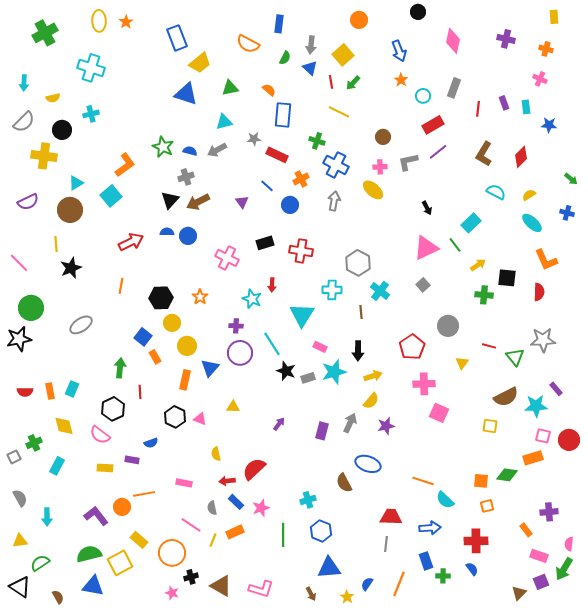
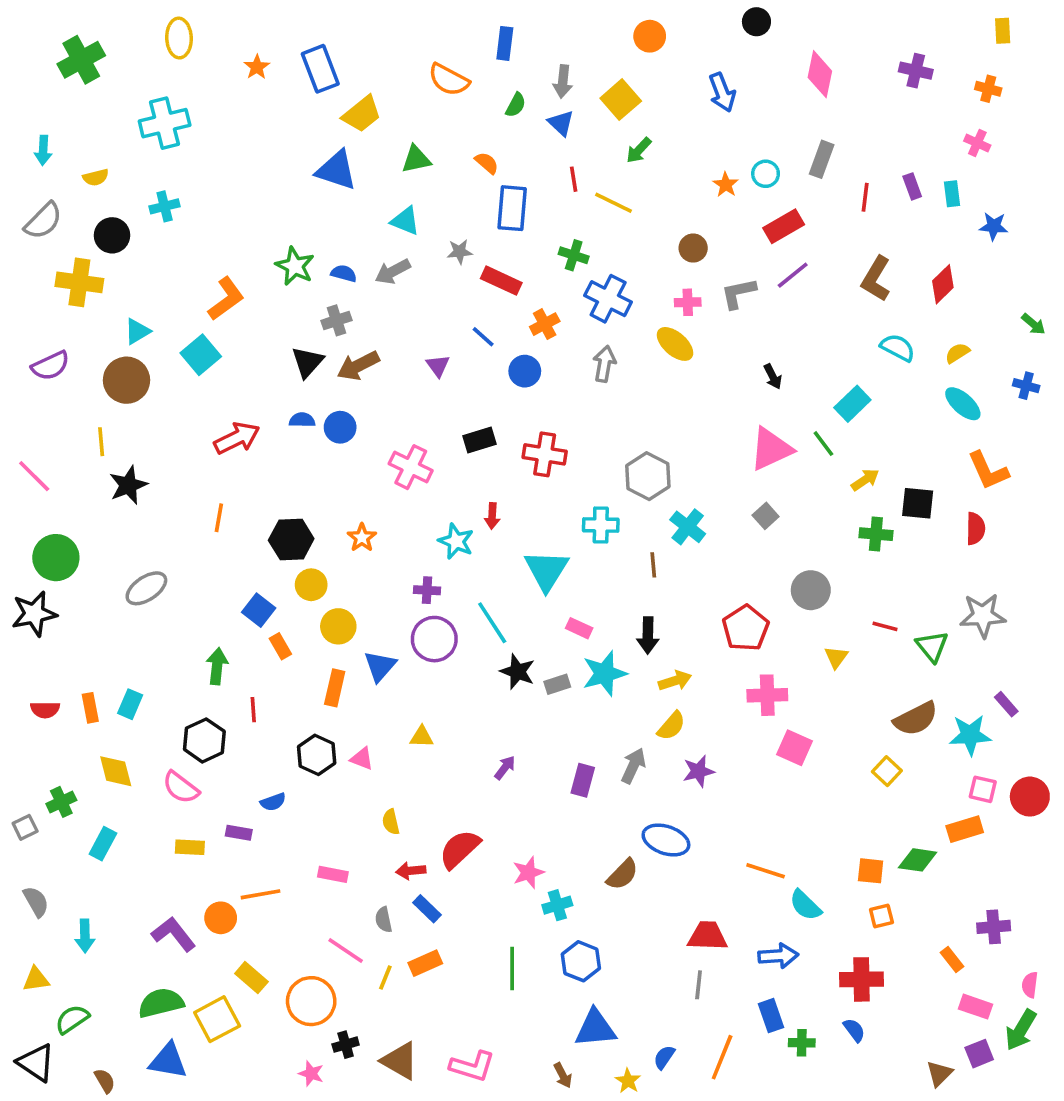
orange star: (126, 22) -> (257, 67), moved
cyan cross: (91, 68) -> (165, 123), turned -32
orange star: (401, 80) -> (726, 185), moved
red line: (331, 82) -> (574, 179), moved
cyan triangle: (224, 122) -> (405, 221), turned 36
yellow square: (490, 426) -> (887, 771), turned 35
brown semicircle: (344, 483) -> (623, 874), turned -108
pink star: (261, 508) -> (528, 873), moved

